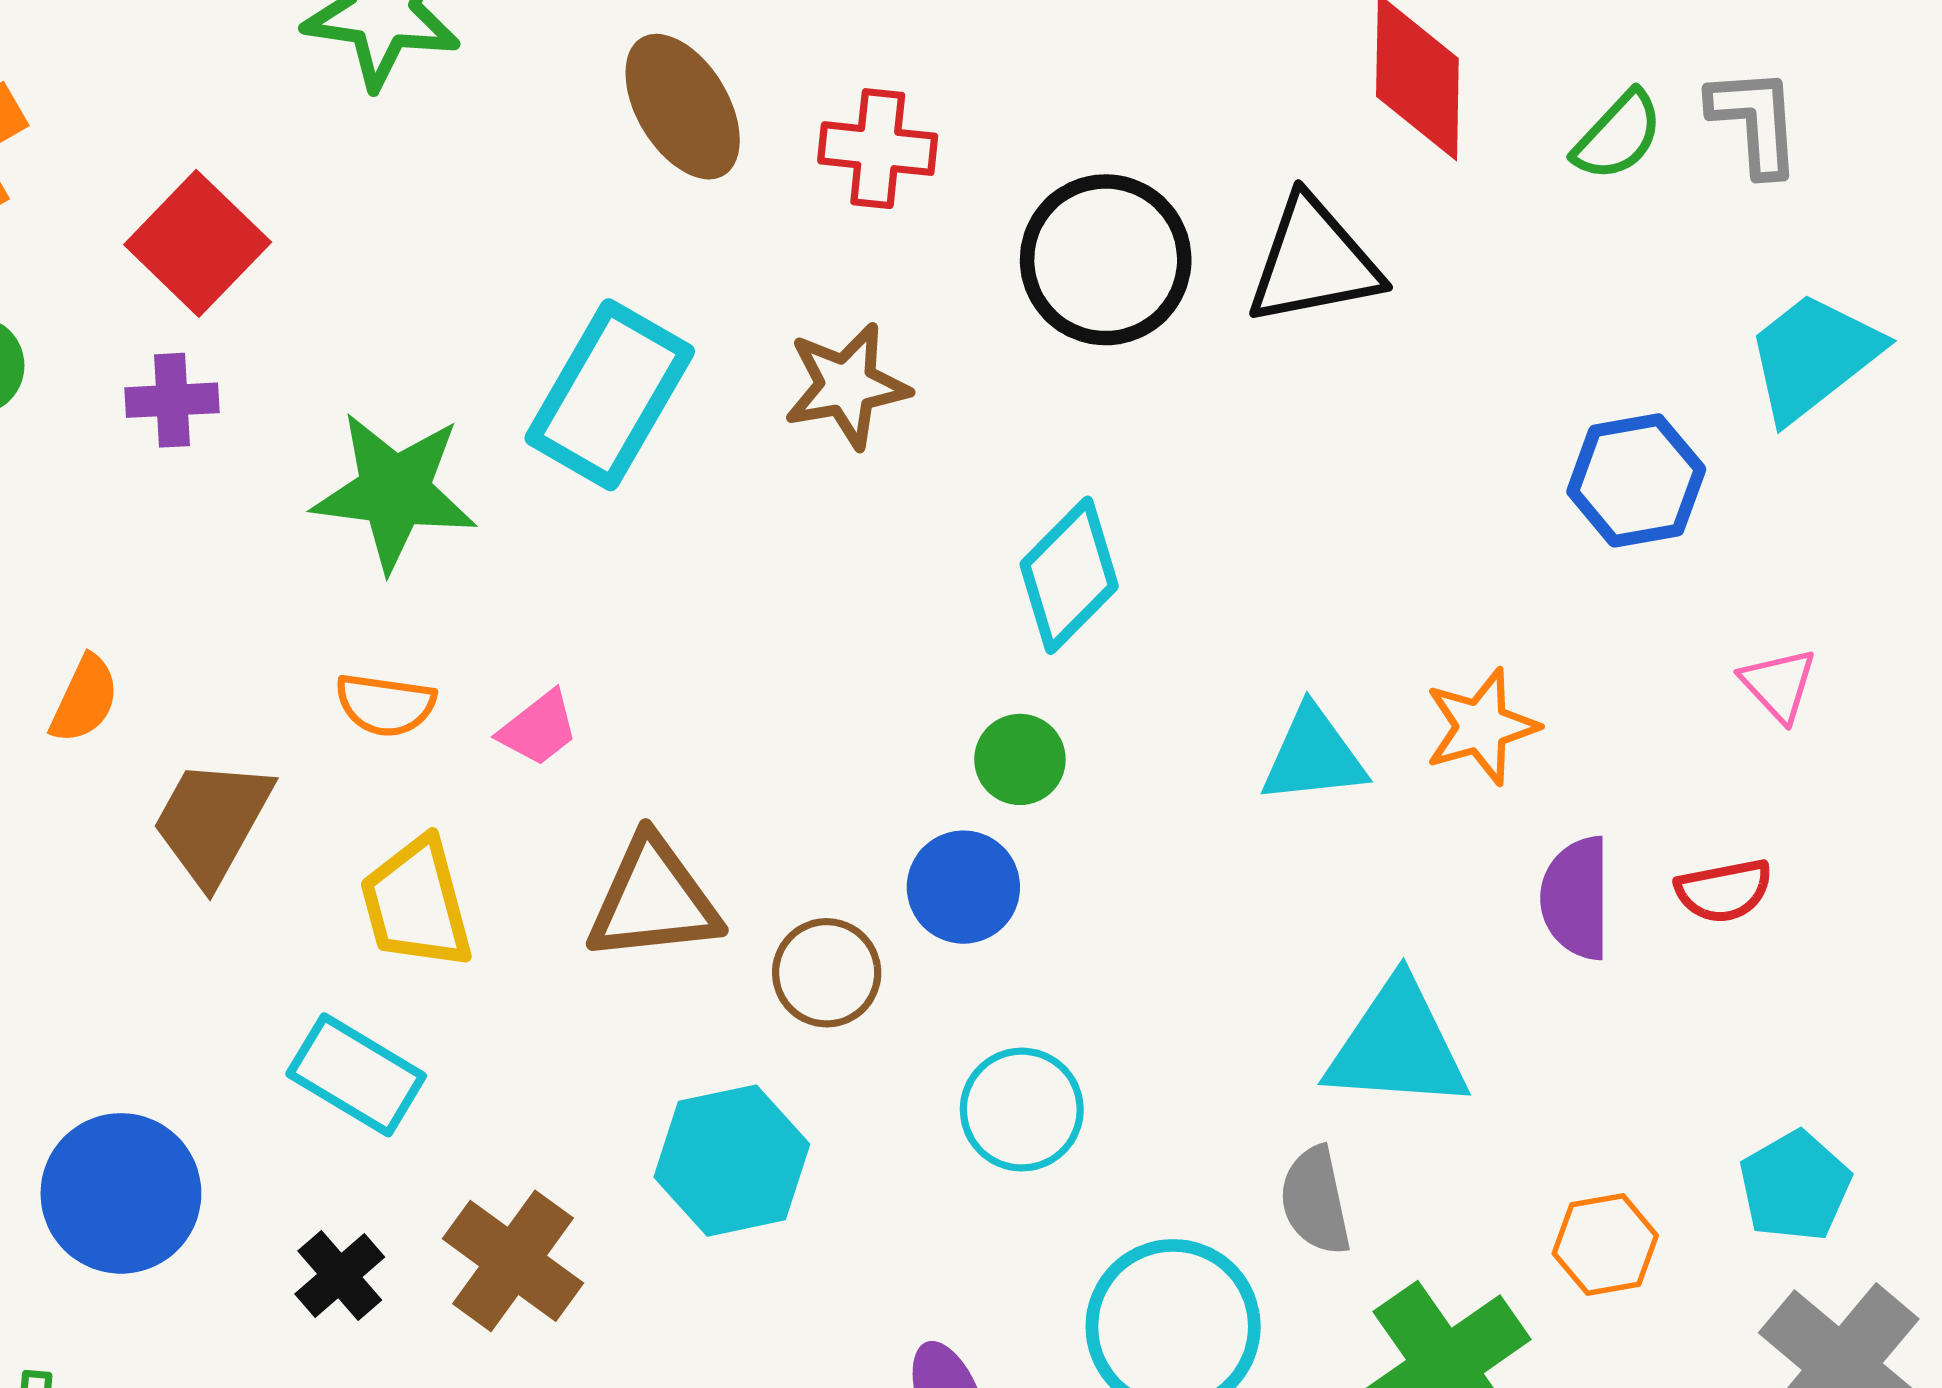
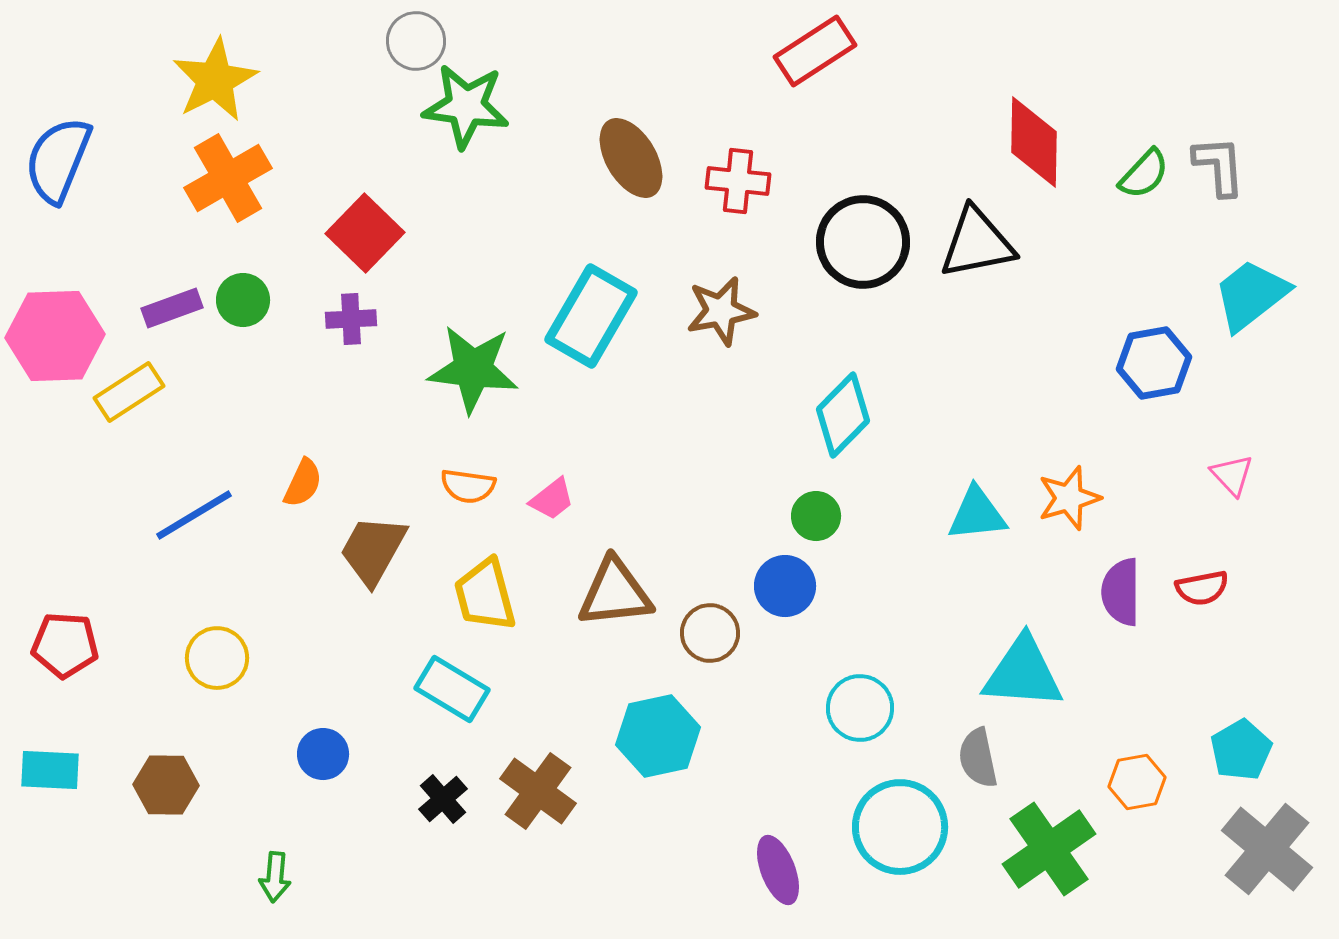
cyan circle: (1022, 1110) -> (860, 708), moved
blue circle: (121, 1193) -> (323, 754), size x0.6

